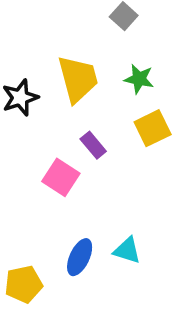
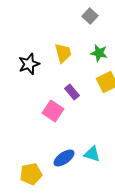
yellow trapezoid: (78, 79) -> (63, 53), size x0.7
blue ellipse: (80, 257) -> (64, 158), turned 30

